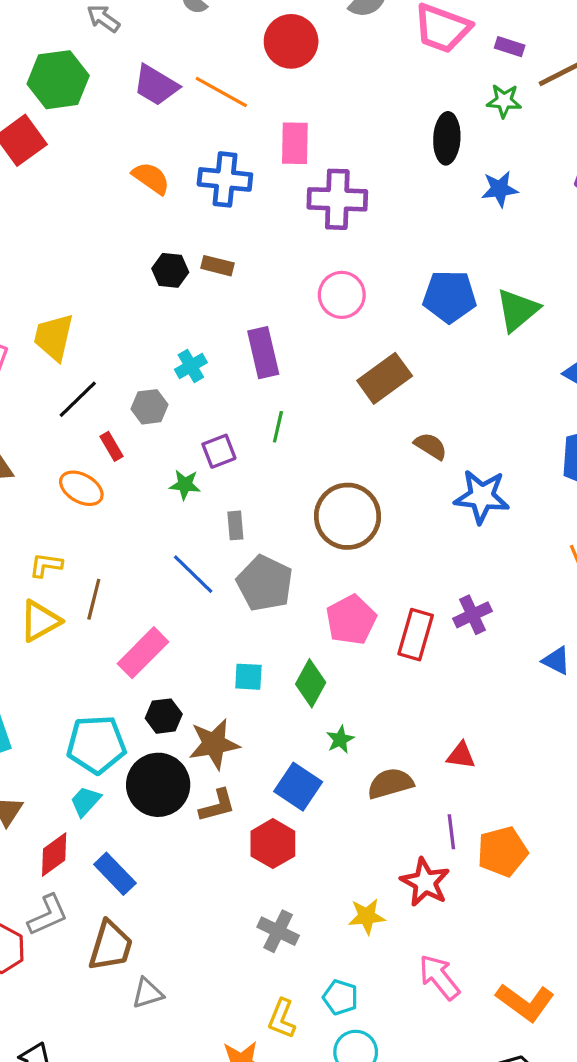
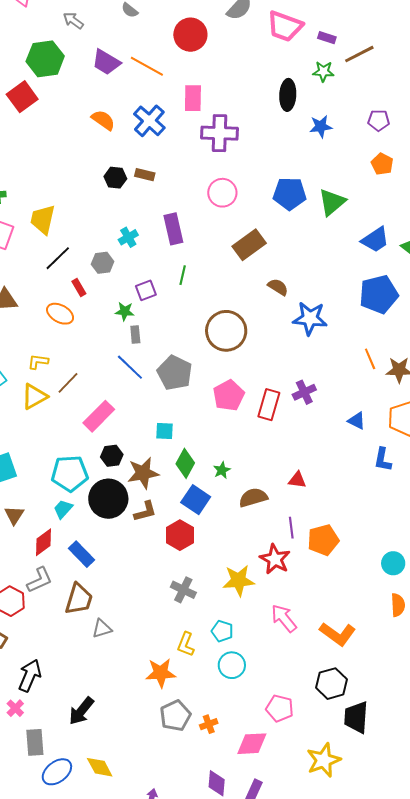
blue cross: (225, 179) -> (149, 121), turned 36
gray rectangle: (235, 525) -> (135, 335), moved
brown line: (94, 599) -> (68, 383), turned 30
green diamond: (311, 683) -> (185, 463), moved
yellow star: (367, 916) -> (239, 580), size x1.4

